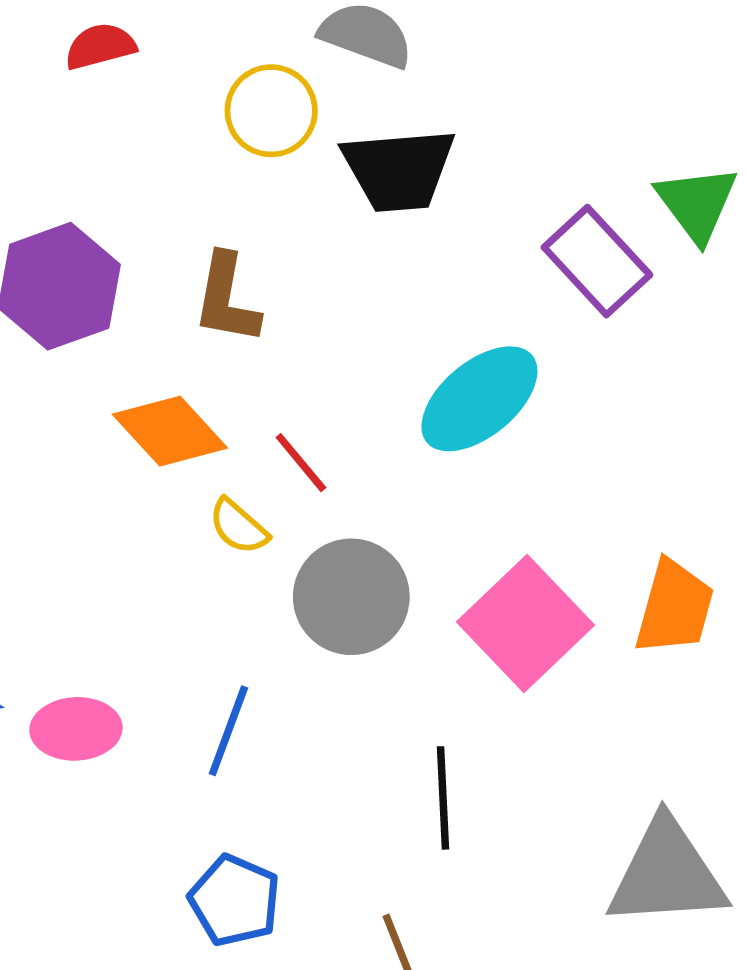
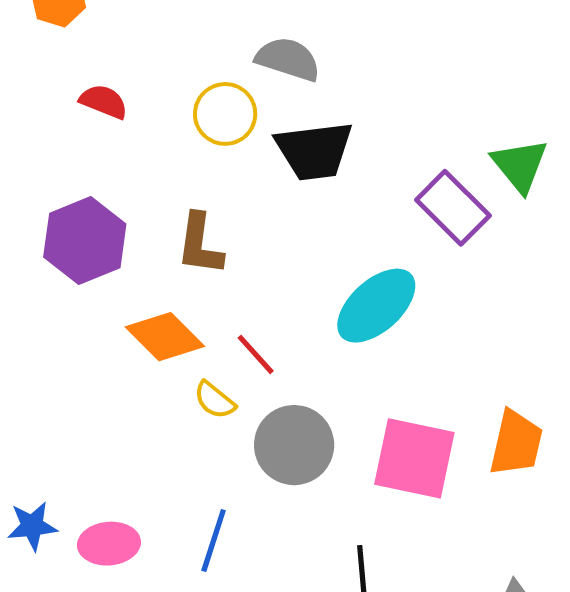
red semicircle: (100, 46) -> (104, 102), moved, turned 39
pink square: (526, 624) -> (414, 458), turned -32

